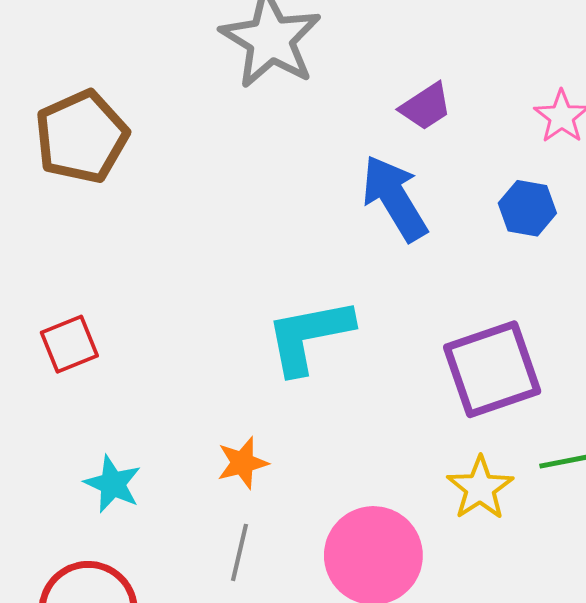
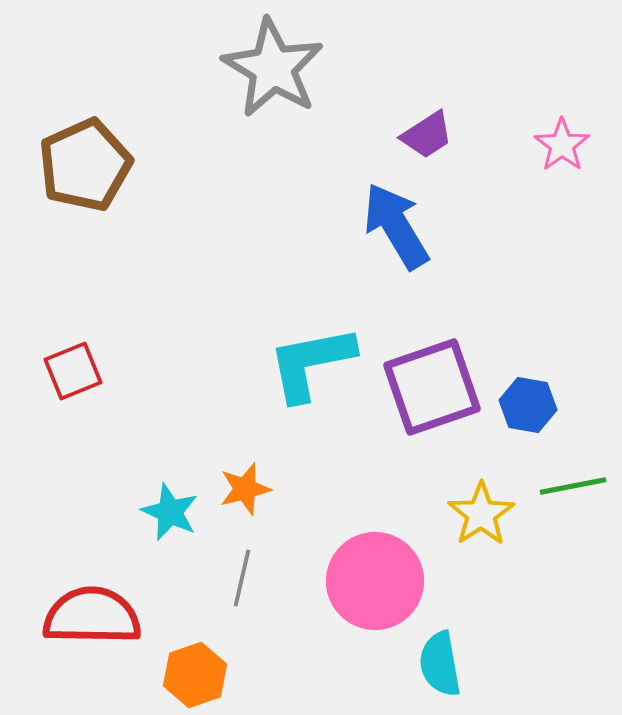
blue hexagon: (527, 208) -> (528, 405), moved
purple square: (492, 369) -> (432, 387), moved
cyan star: (113, 484) -> (170, 512), moved

